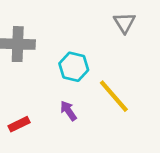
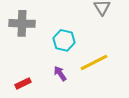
yellow line: (114, 96) -> (94, 62), turned -76

